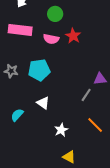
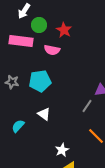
green circle: (55, 14) -> (39, 25), moved
red star: (73, 36) -> (64, 30), moved
white star: (61, 130) -> (62, 150), moved

